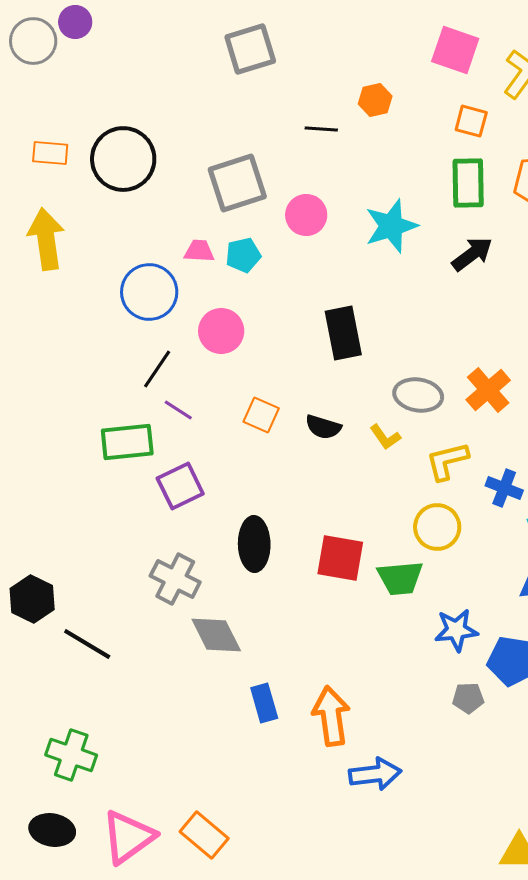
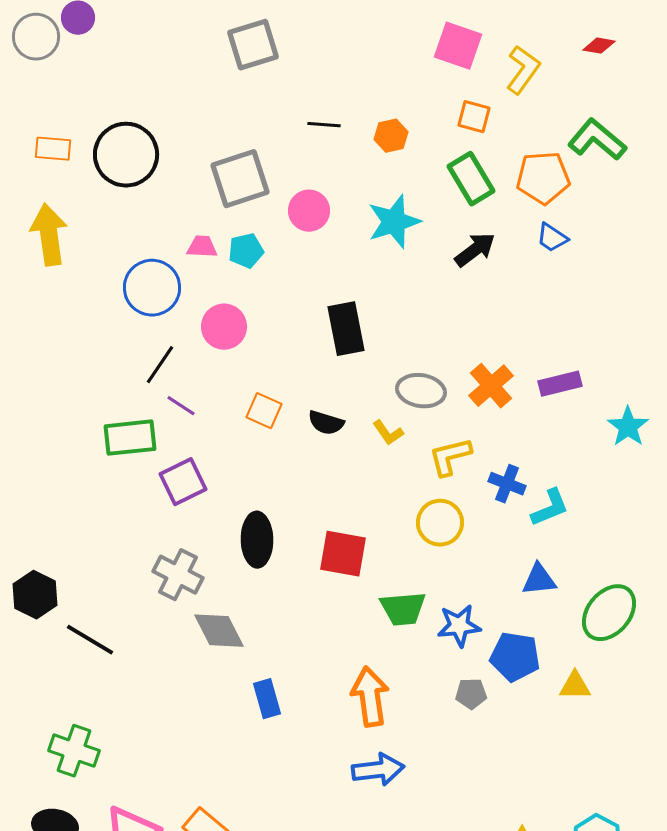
orange hexagon: (375, 100) -> (391, 136), moved
green rectangle: (468, 183) -> (471, 179), turned -30
green trapezoid: (400, 578) -> (403, 609), moved
orange arrow: (331, 716) -> (370, 697), moved

